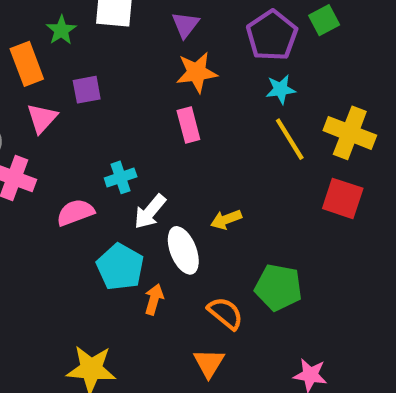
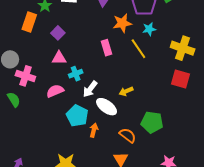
orange rectangle: (27, 64) -> (29, 22), turned 42
orange star: (197, 72) -> (122, 23), moved
purple square: (87, 90) -> (58, 33), turned -32
pink triangle: (42, 118) -> (59, 58), moved, turned 49
yellow line: (290, 139) -> (138, 49), moved
white ellipse: (183, 250) -> (107, 107), turned -30

